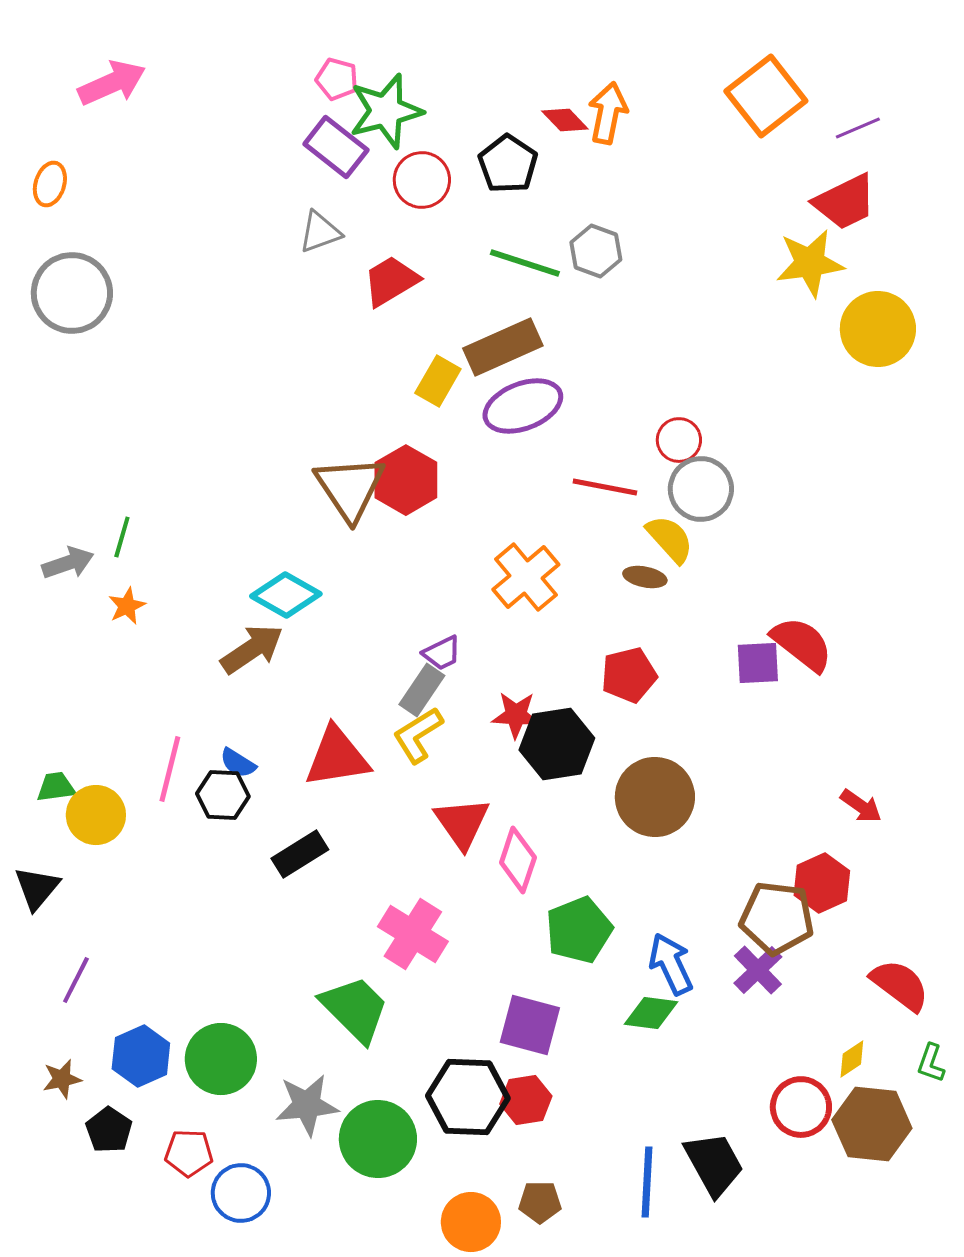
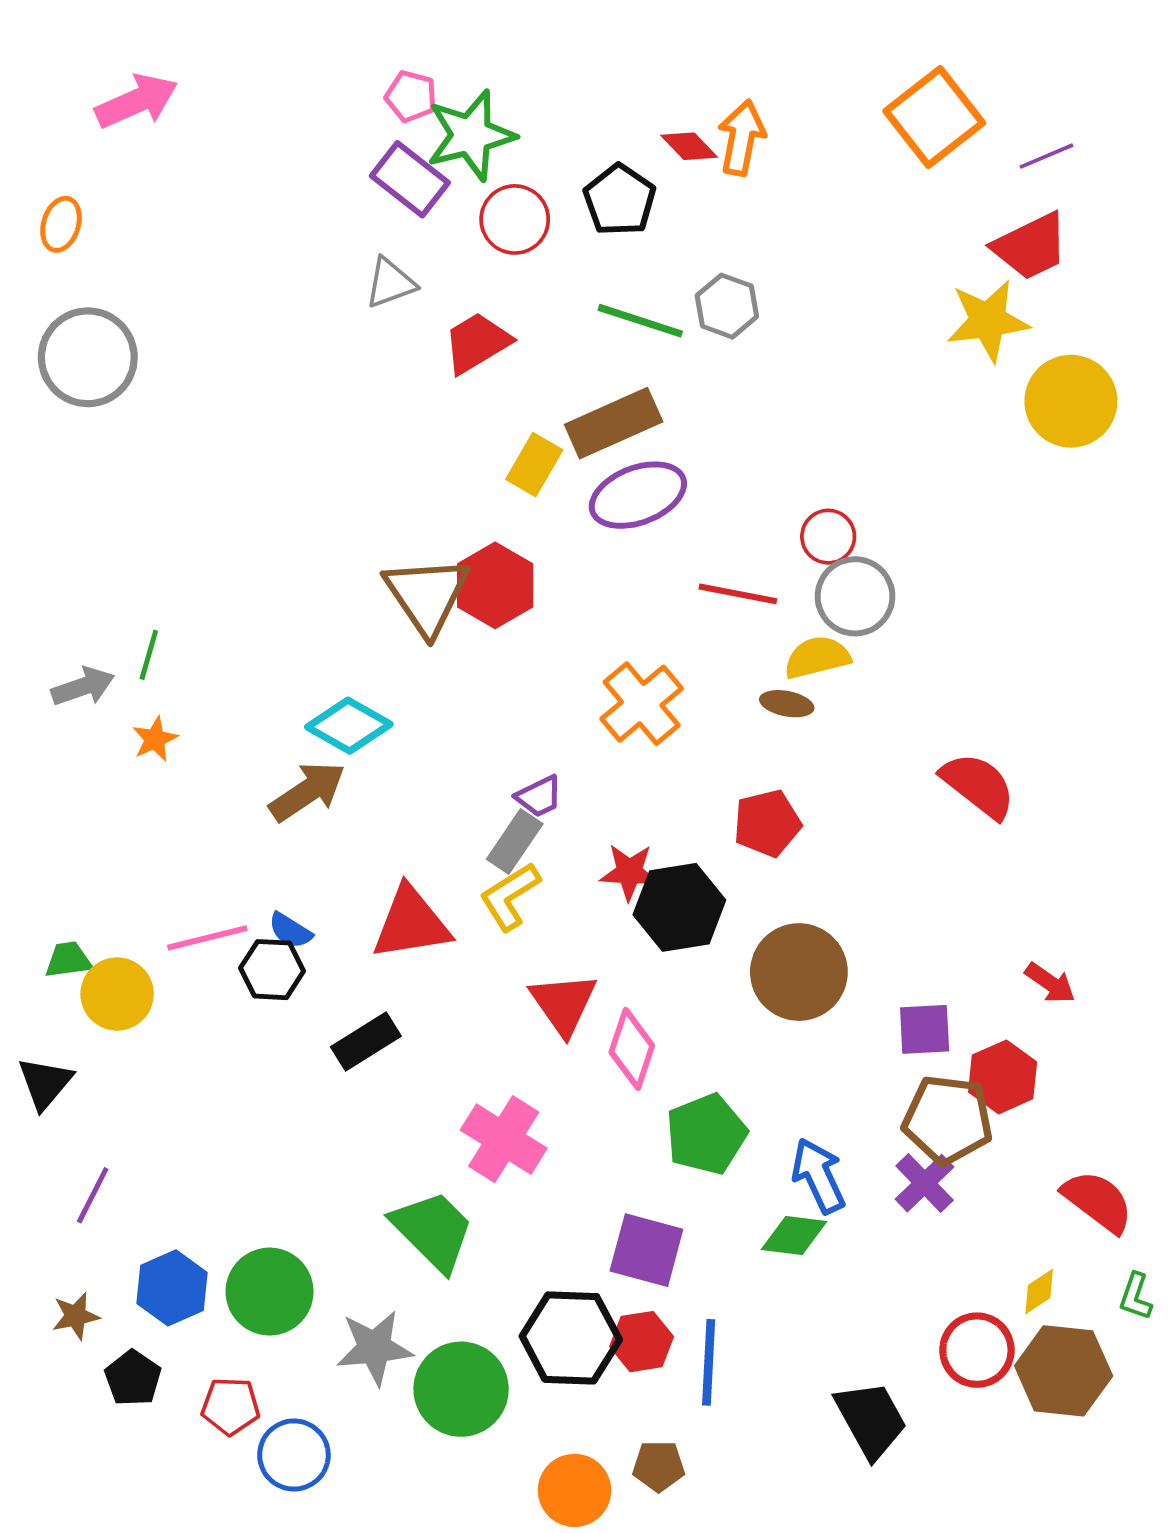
yellow semicircle: (670, 539) -> (817, 657), turned -62
purple square: (758, 663) -> (925, 1029), moved
pink line: (170, 769) -> (207, 938), turned 62
blue line: (647, 1182) -> (709, 1362), moved

